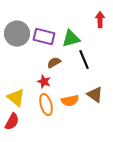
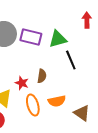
brown semicircle: (54, 63) -> (42, 76), moved, turned 128
red star: (44, 82) -> (22, 83), moved
brown triangle: (95, 95) -> (82, 113), moved

